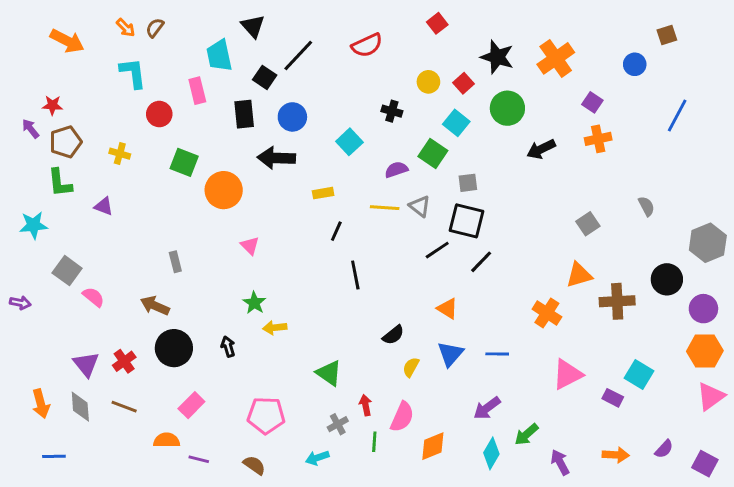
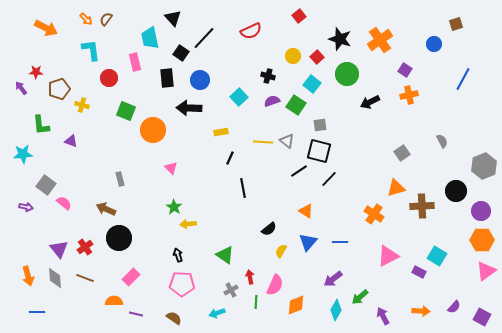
brown pentagon: (66, 142) -> (59, 89), moved
purple semicircle: (396, 170) -> (272, 101), moved
purple arrow: (20, 303) -> (26, 207), moved
black arrow: (228, 347) -> (178, 255), moved

